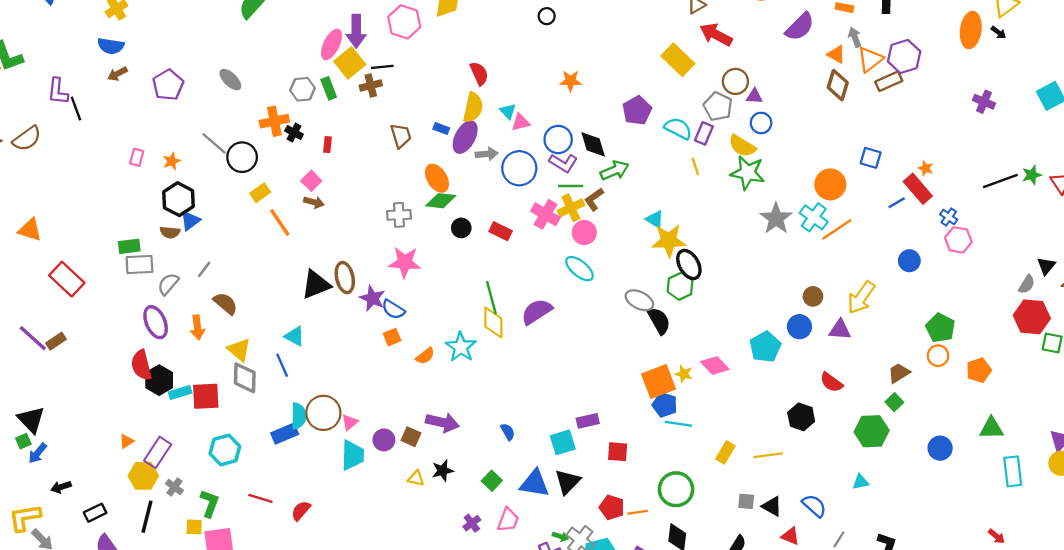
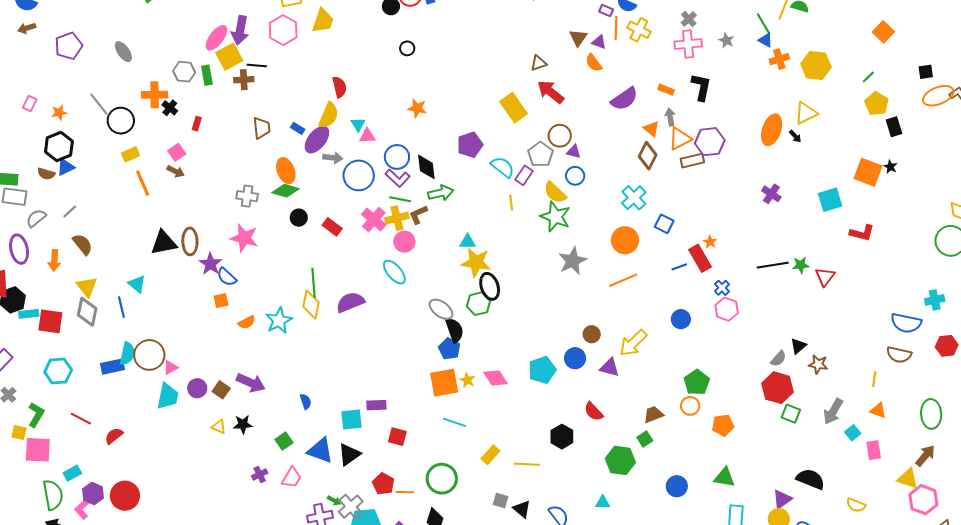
cyan cross: (814, 217) -> (634, 198), moved
cyan triangle: (655, 219) -> (468, 242), turned -42
blue pentagon: (665, 405) -> (449, 349), moved

